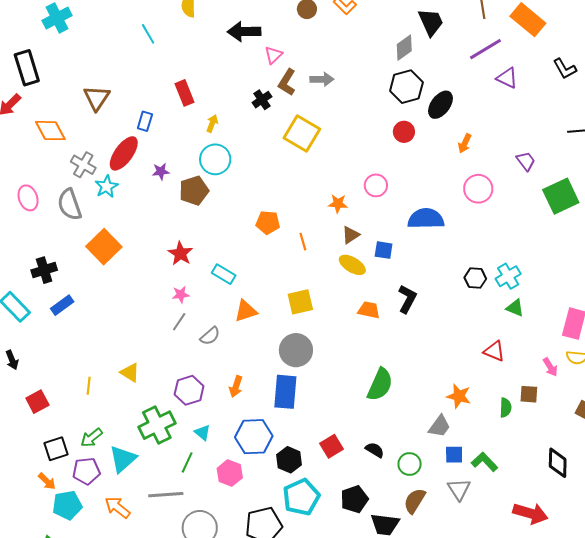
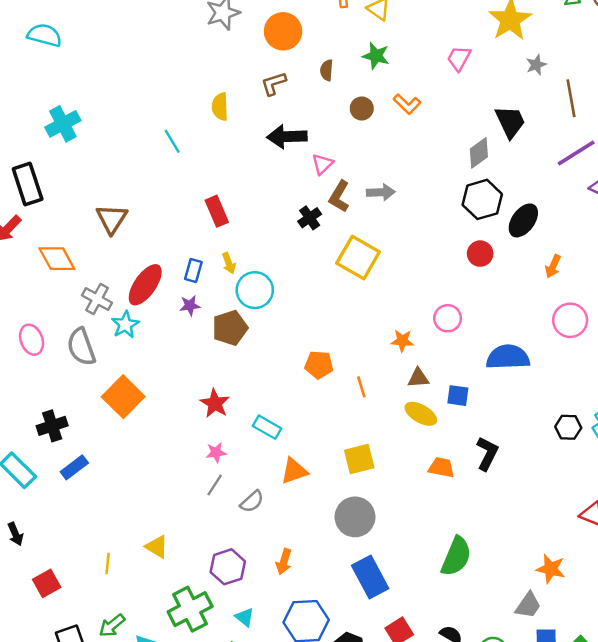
blue rectangle: (145, 121) -> (193, 271), moved
yellow arrow: (212, 123) -> (229, 263), moved, turned 138
brown triangle: (351, 235) -> (418, 378), turned 30
blue rectangle: (285, 392) -> (370, 577), moved, turned -32

